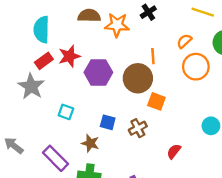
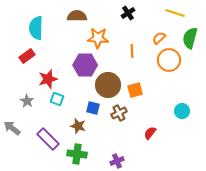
orange star: (117, 25) -> (98, 38), moved
red star: (69, 56) -> (48, 79), moved
red rectangle: (44, 61) -> (27, 56), moved
brown circle: (138, 78) -> (108, 85), moved
gray star: (31, 86) -> (27, 101), moved, size x0.6
orange square: (156, 101) -> (135, 90), turned -35

